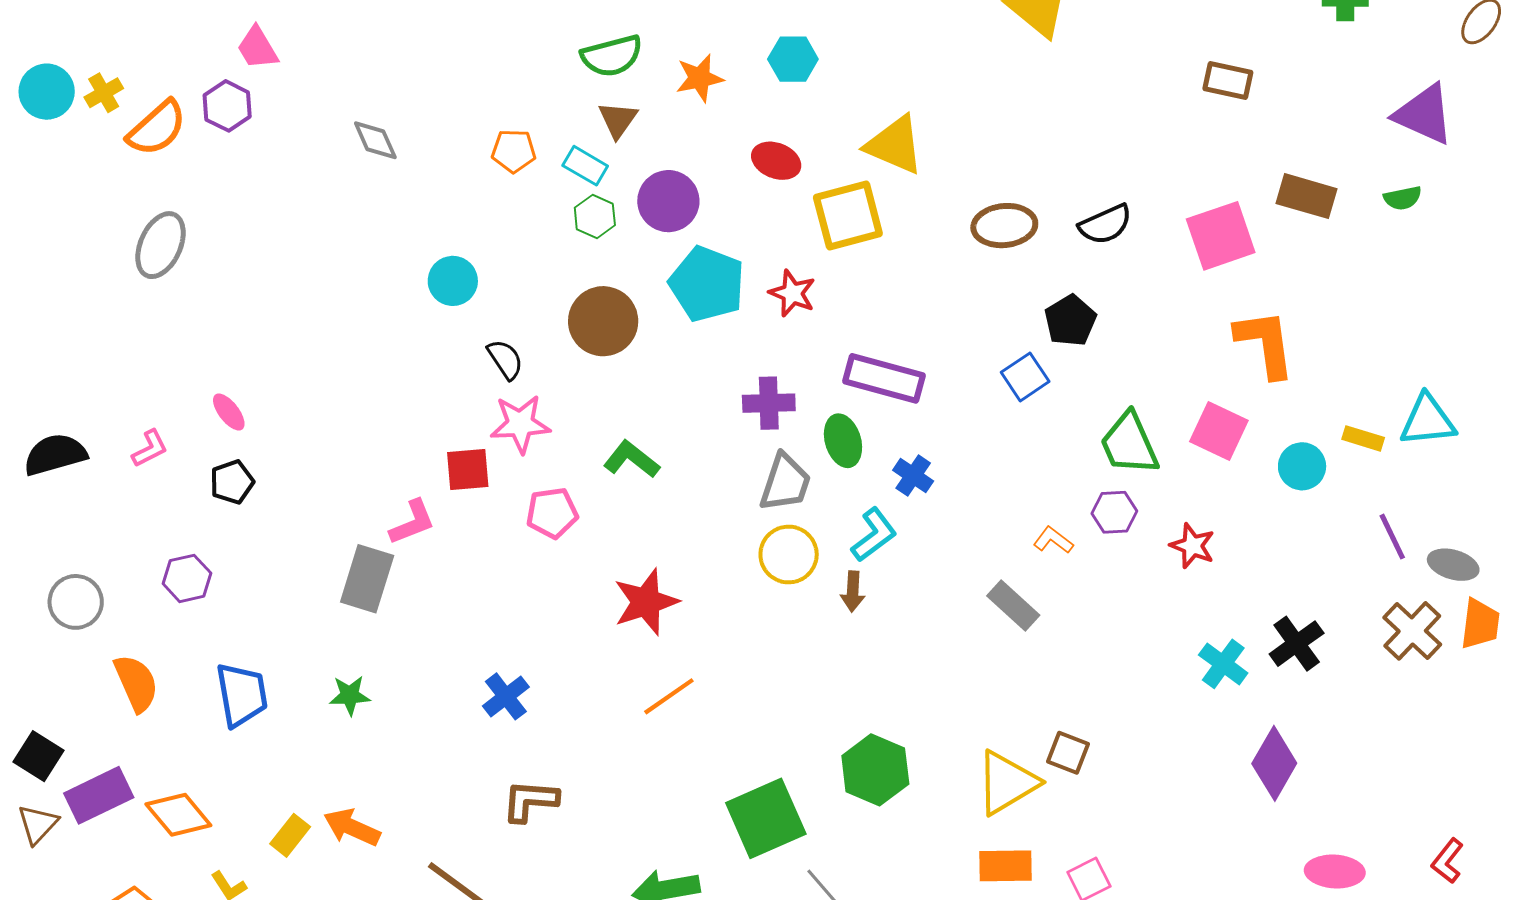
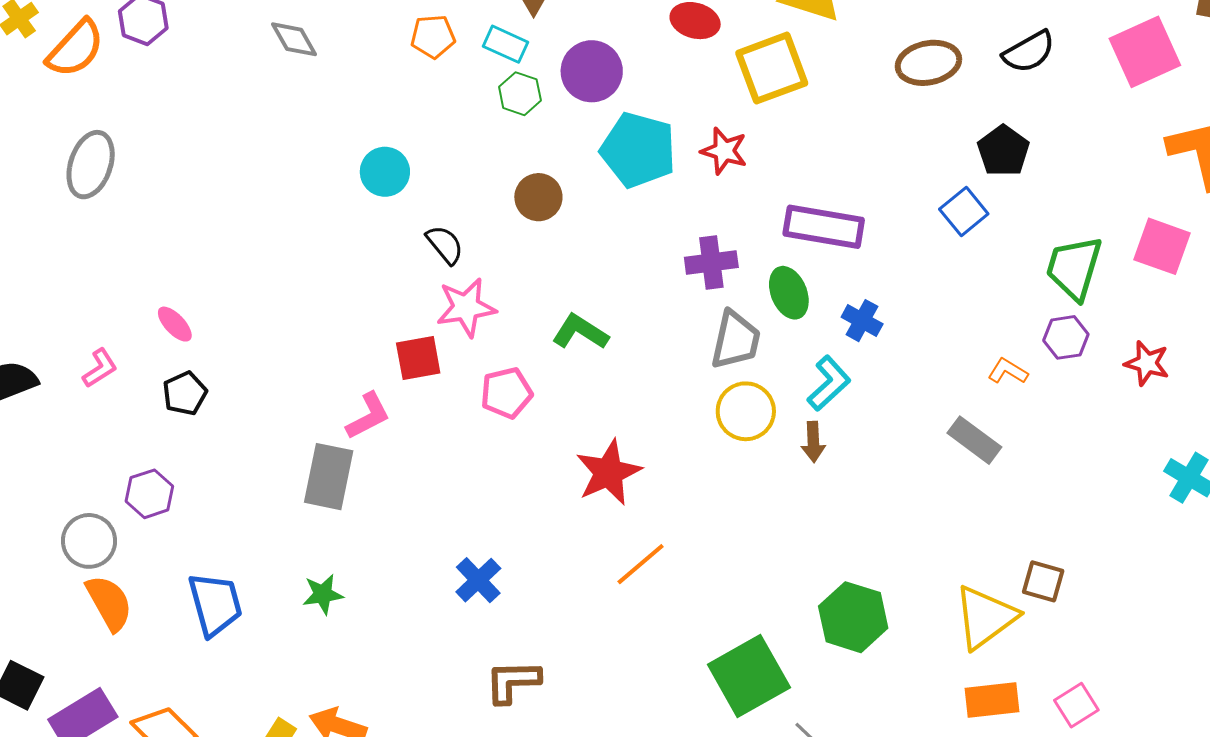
brown circle: (603, 321) -> (538, 197), size x0.7
green trapezoid: (1129, 444) -> (1074, 268), turned 46
gray circle: (76, 602) -> (89, 541), moved

